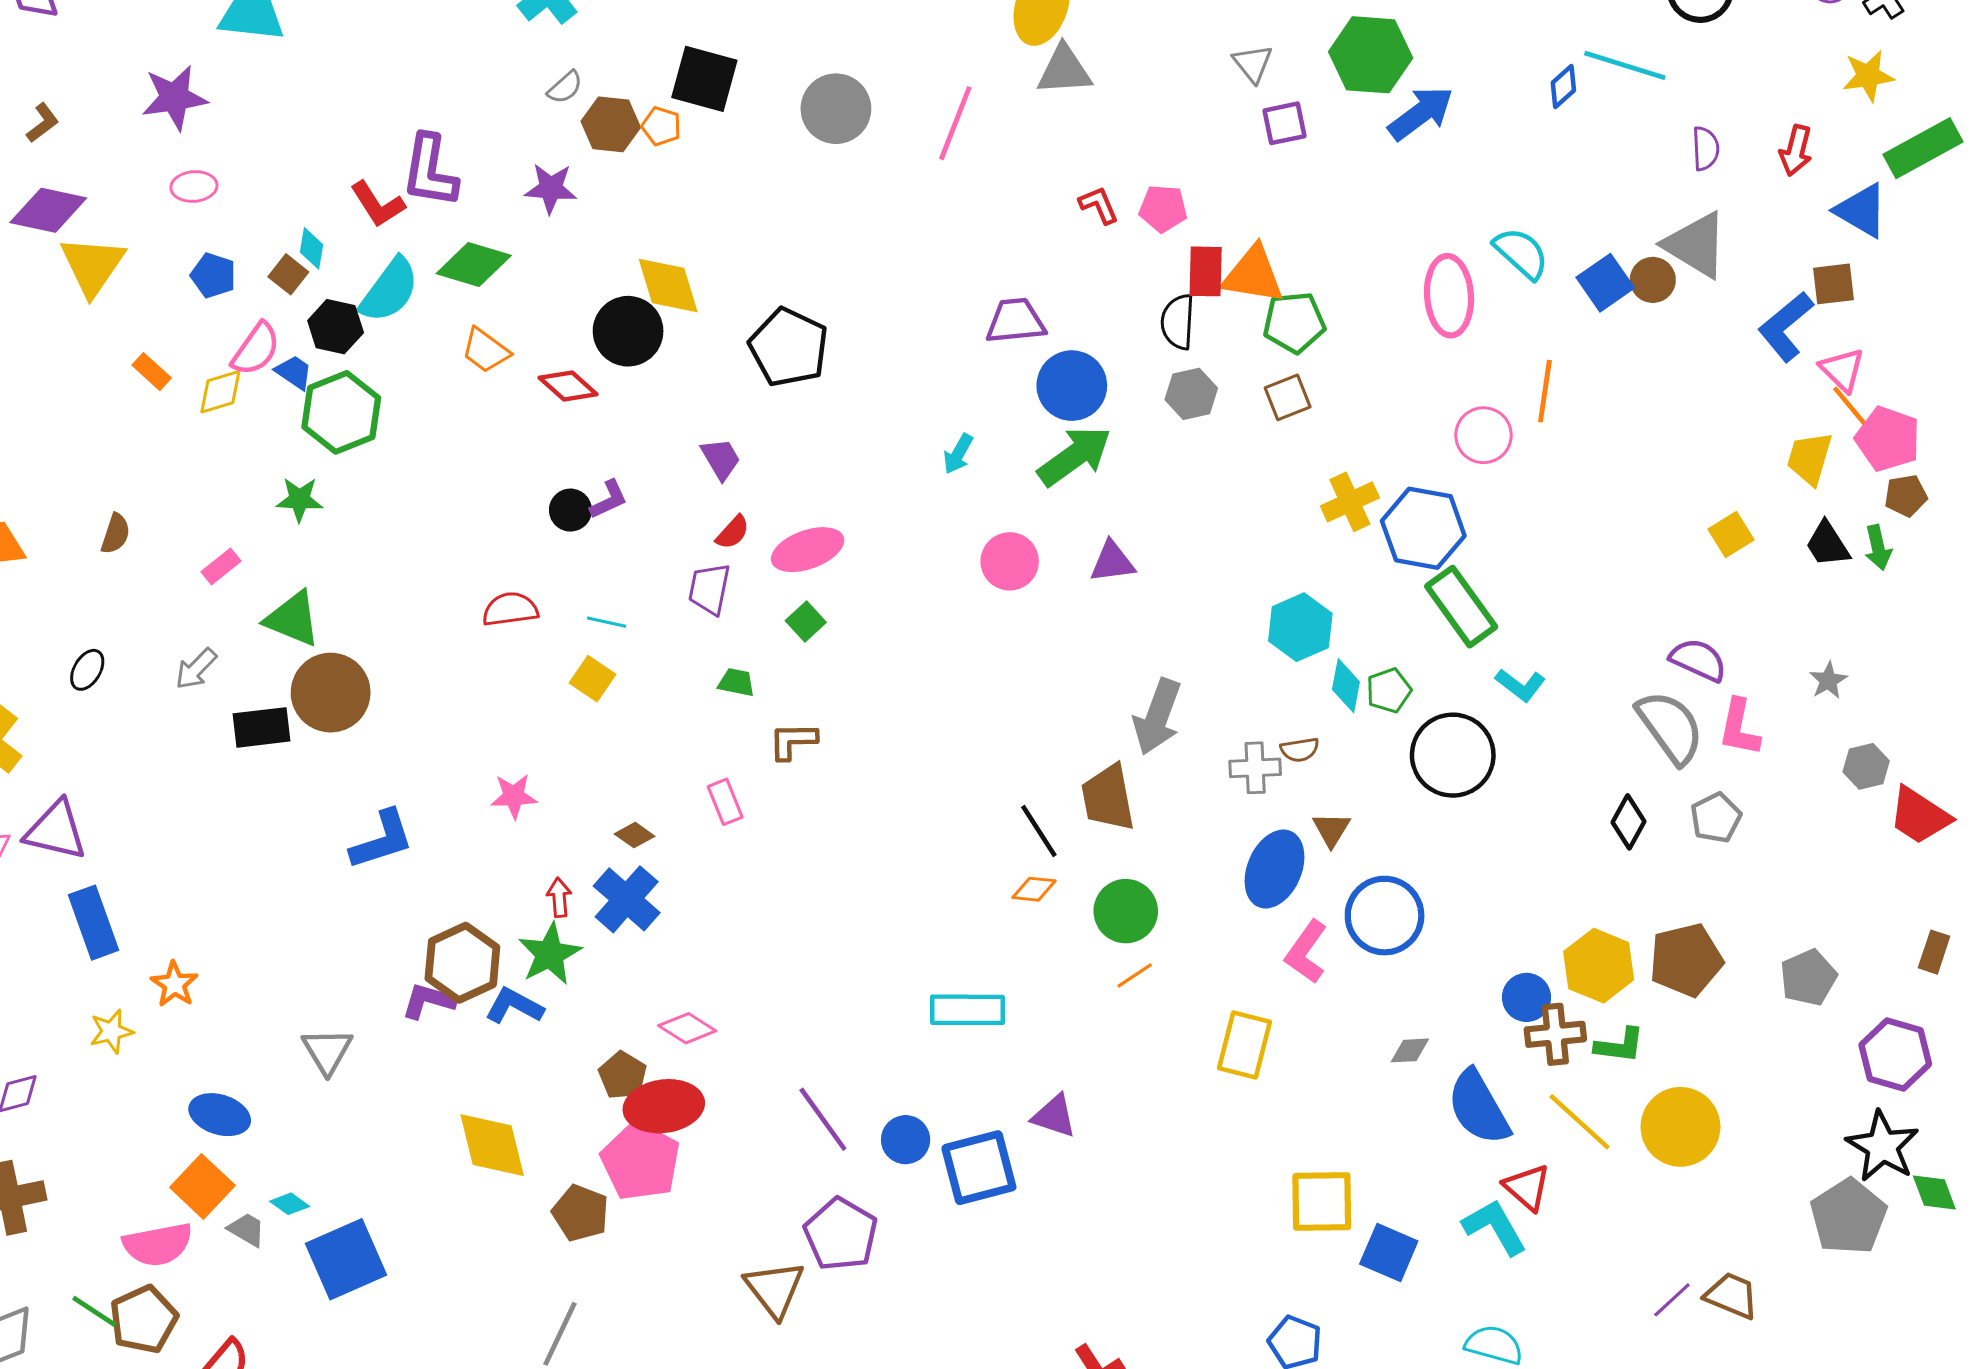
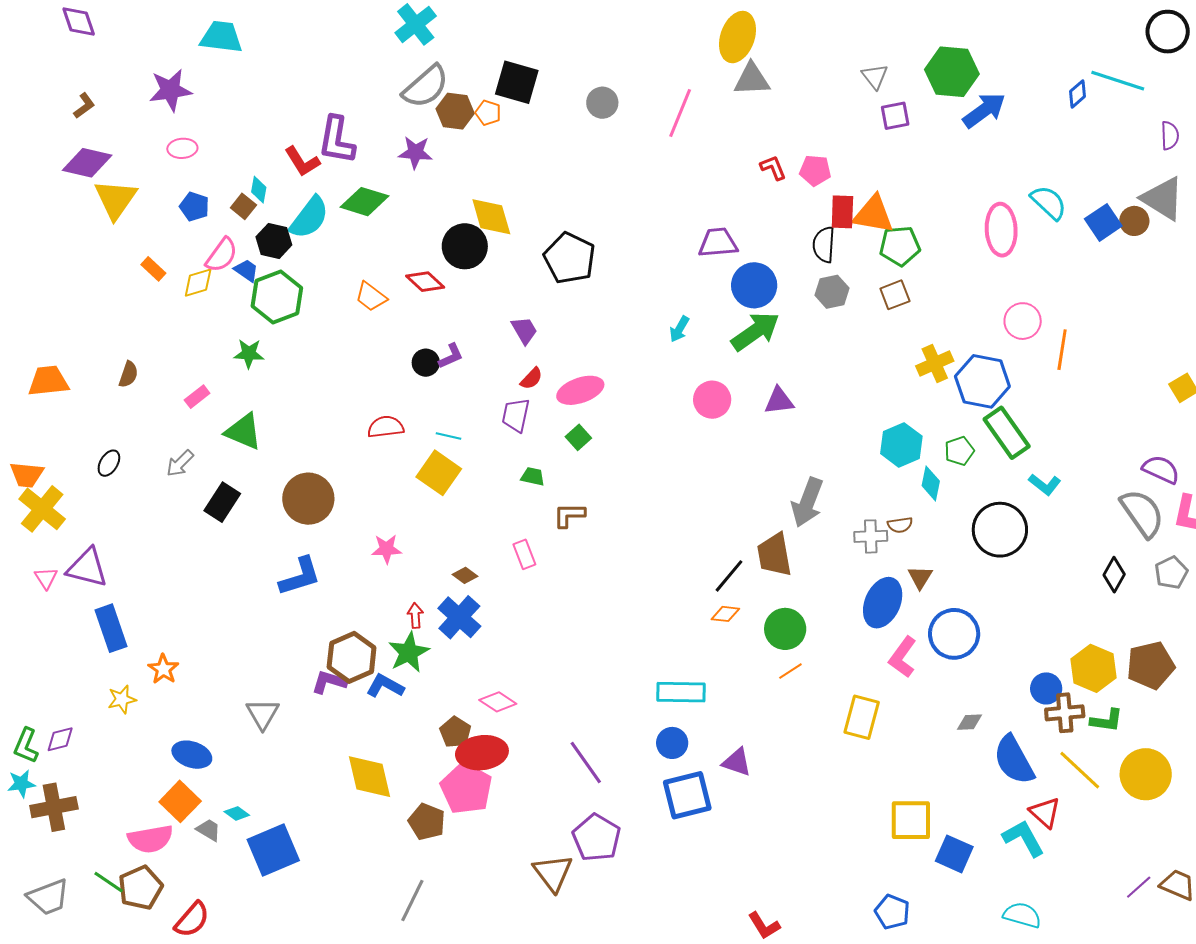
gray semicircle: (565, 87) -> (426, 87), size x2.0
gray circle: (836, 109) -> (602, 103), size x0.7
orange trapezoid: (486, 350) -> (371, 297), moved
orange line: (1545, 391) -> (1062, 350), moved
yellow square: (593, 679) -> (439, 473), size x1.5
green pentagon: (1389, 690) -> (959, 451), moved
brown circle: (331, 693) -> (308, 499), moved
black rectangle: (262, 727) -> (222, 502), turned -51
black line: (1039, 831) -> (729, 576), turned 72
blue circle: (906, 1140) -> (672, 743), moved

